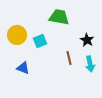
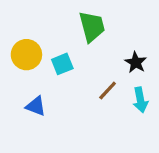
green trapezoid: (59, 17) -> (92, 27), turned 65
brown line: (69, 58) -> (108, 91), turned 56

